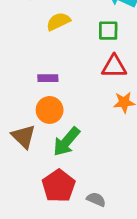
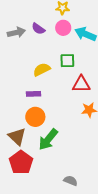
yellow semicircle: (58, 21) -> (42, 70), moved
green square: (108, 31) -> (67, 61), moved
red pentagon: (59, 186) -> (21, 162), moved

